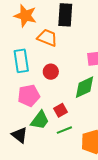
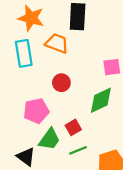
cyan rectangle: (21, 61) -> (24, 53), moved

